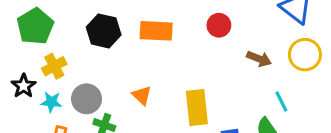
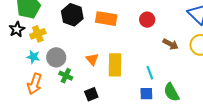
black star: (24, 86) -> (17, 29), moved
cyan line: (281, 102) -> (150, 73), moved
yellow rectangle: (197, 108) -> (115, 65), moved

